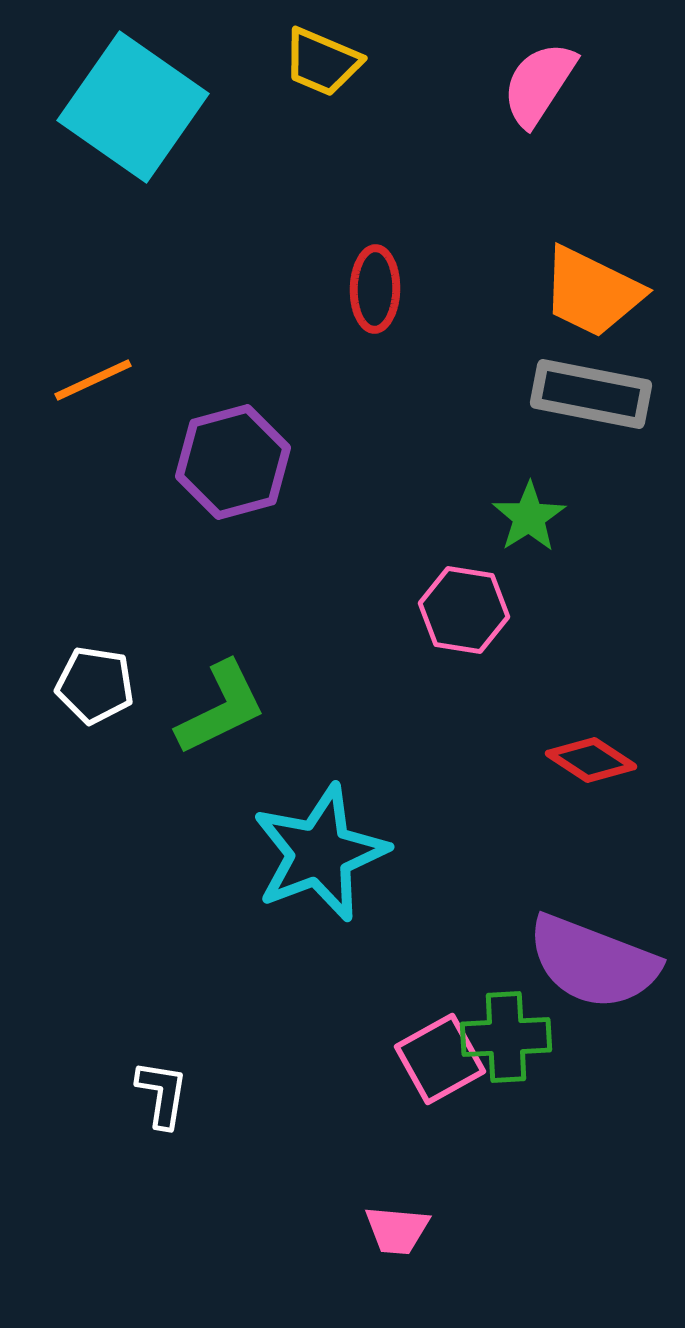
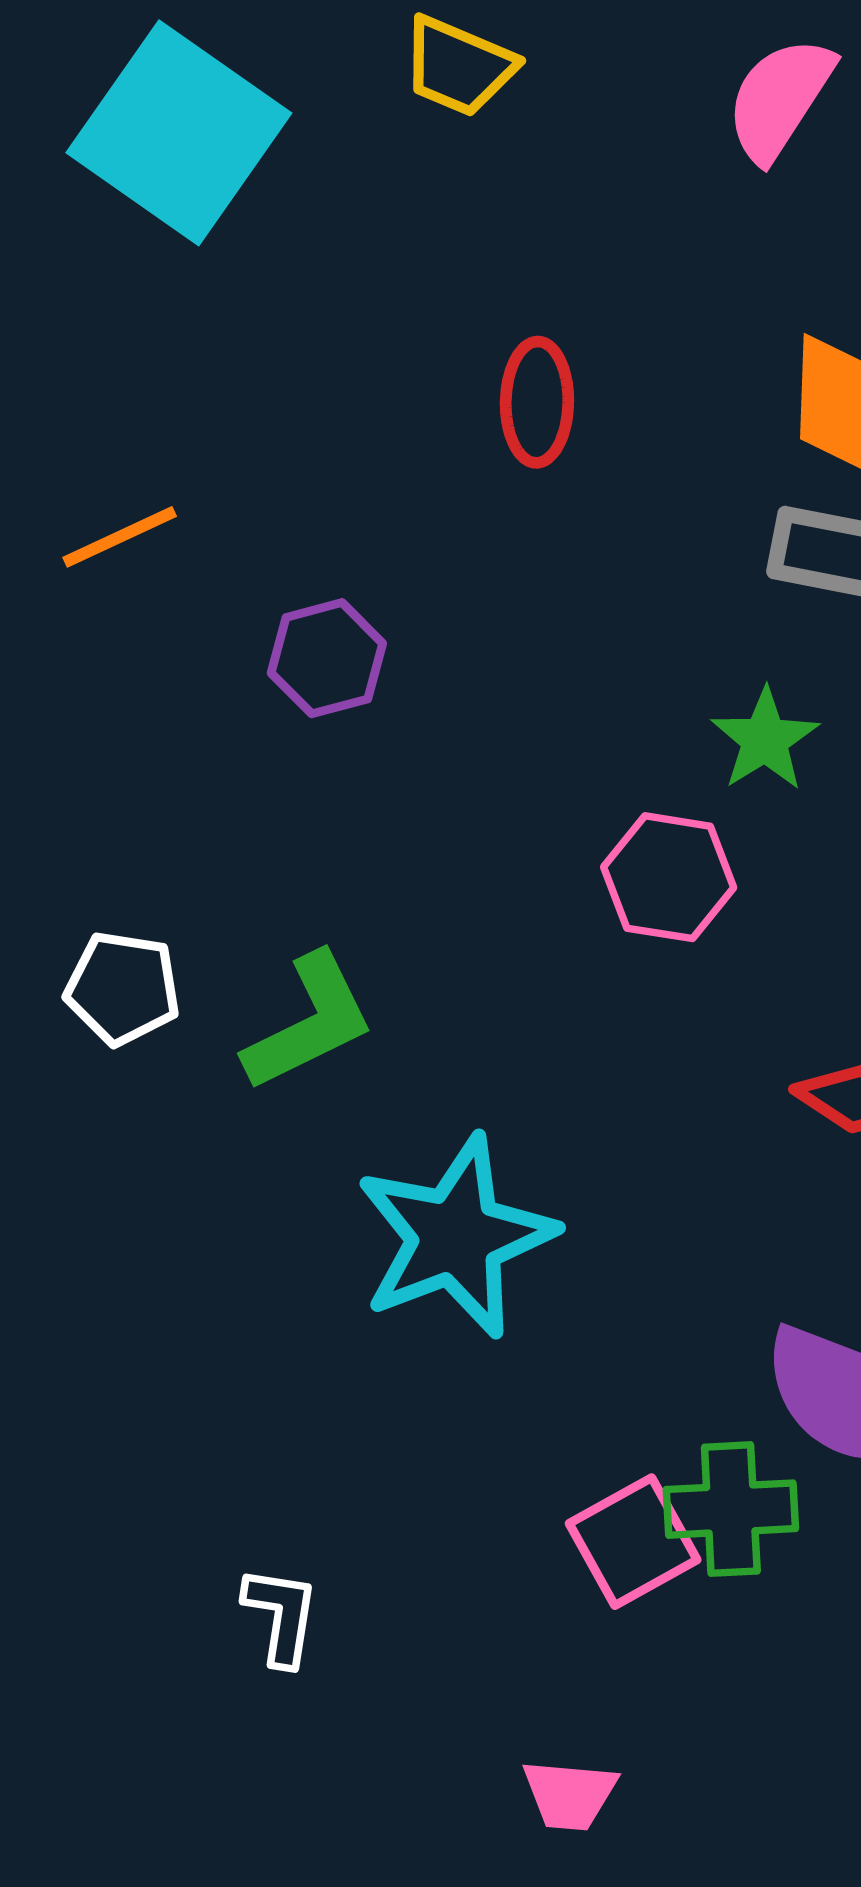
purple hexagon: (233, 462) -> (327, 658), size x0.7
white L-shape: (162, 1094) -> (281, 1616), moved

